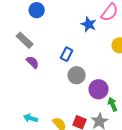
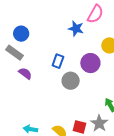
blue circle: (37, 10) -> (21, 34), moved
purple circle: (99, 89) -> (90, 63), moved

